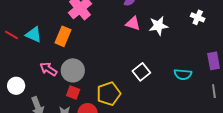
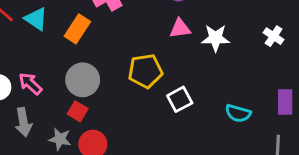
pink triangle: (133, 24) -> (180, 28), turned -35
pink arrow: (48, 69) -> (30, 84), moved
yellow pentagon: (109, 94) -> (145, 71), moved

